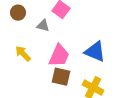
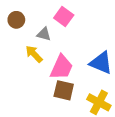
yellow arrow: (23, 54) -> (34, 54), moved

